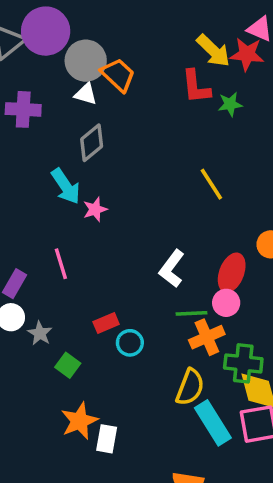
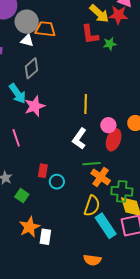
orange trapezoid: (118, 75) -> (45, 29), turned -35
yellow line: (211, 184) -> (86, 104), moved, turned 36
pink star: (95, 209) -> (35, 106), size x1.5
pink circle: (226, 303) -> (108, 125), moved
red rectangle: (106, 323) -> (43, 171), turned -56
orange cross: (207, 337) -> (101, 177), turned -30

